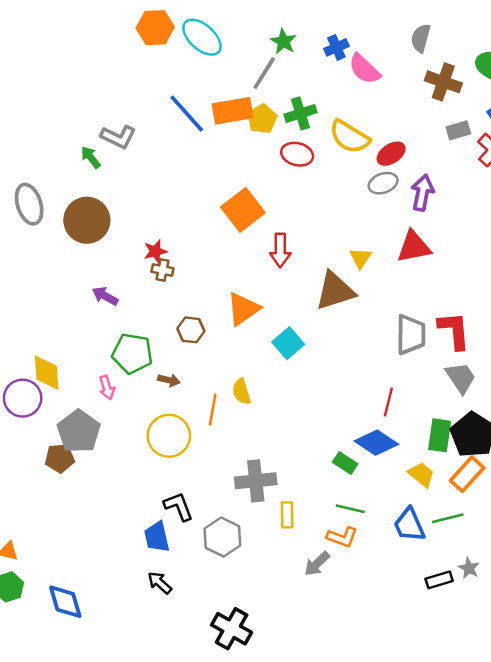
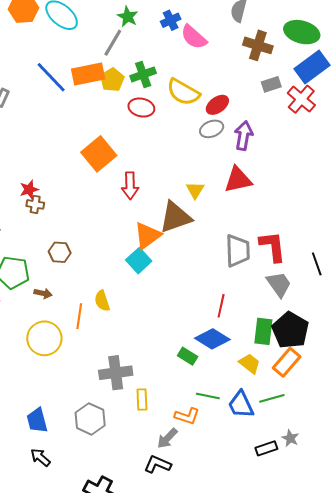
orange triangle: (243, 309) -> (148, 235), moved
black L-shape: (179, 506) -> (158, 464), moved, turned -44
green line: (350, 509) -> (208, 396), moved

